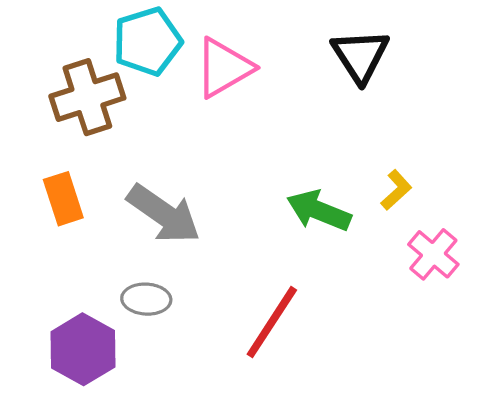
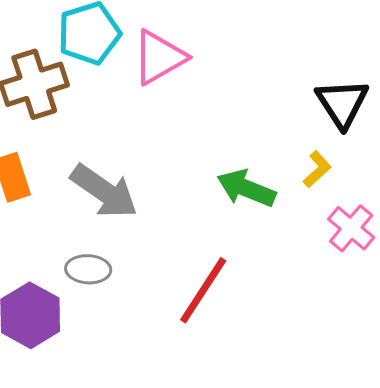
black triangle: (360, 56) -> (342, 103), moved

